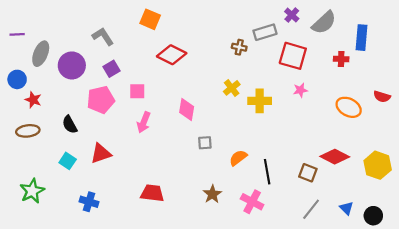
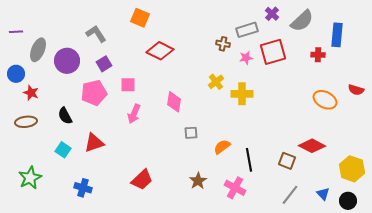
red square: (293, 56) -> (273, 52), turned -32
pink star: (300, 90) -> (246, 58), moved
yellow hexagon: (378, 165) -> (352, 169), moved
red trapezoid: (152, 193) -> (142, 180), turned 130

